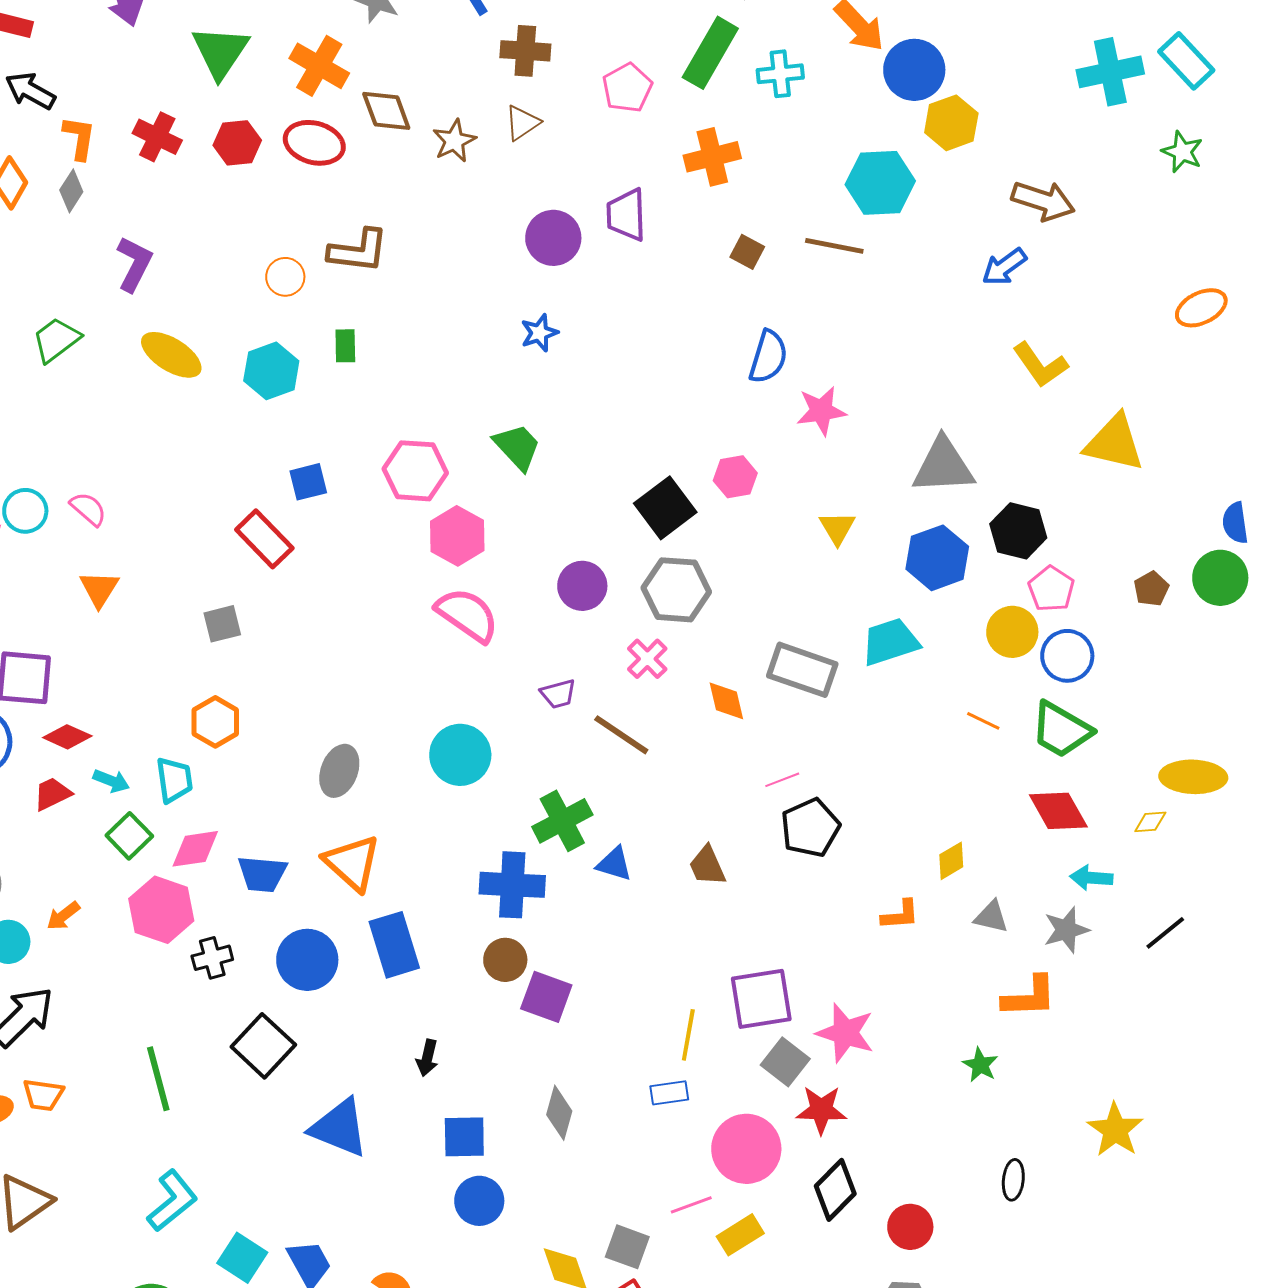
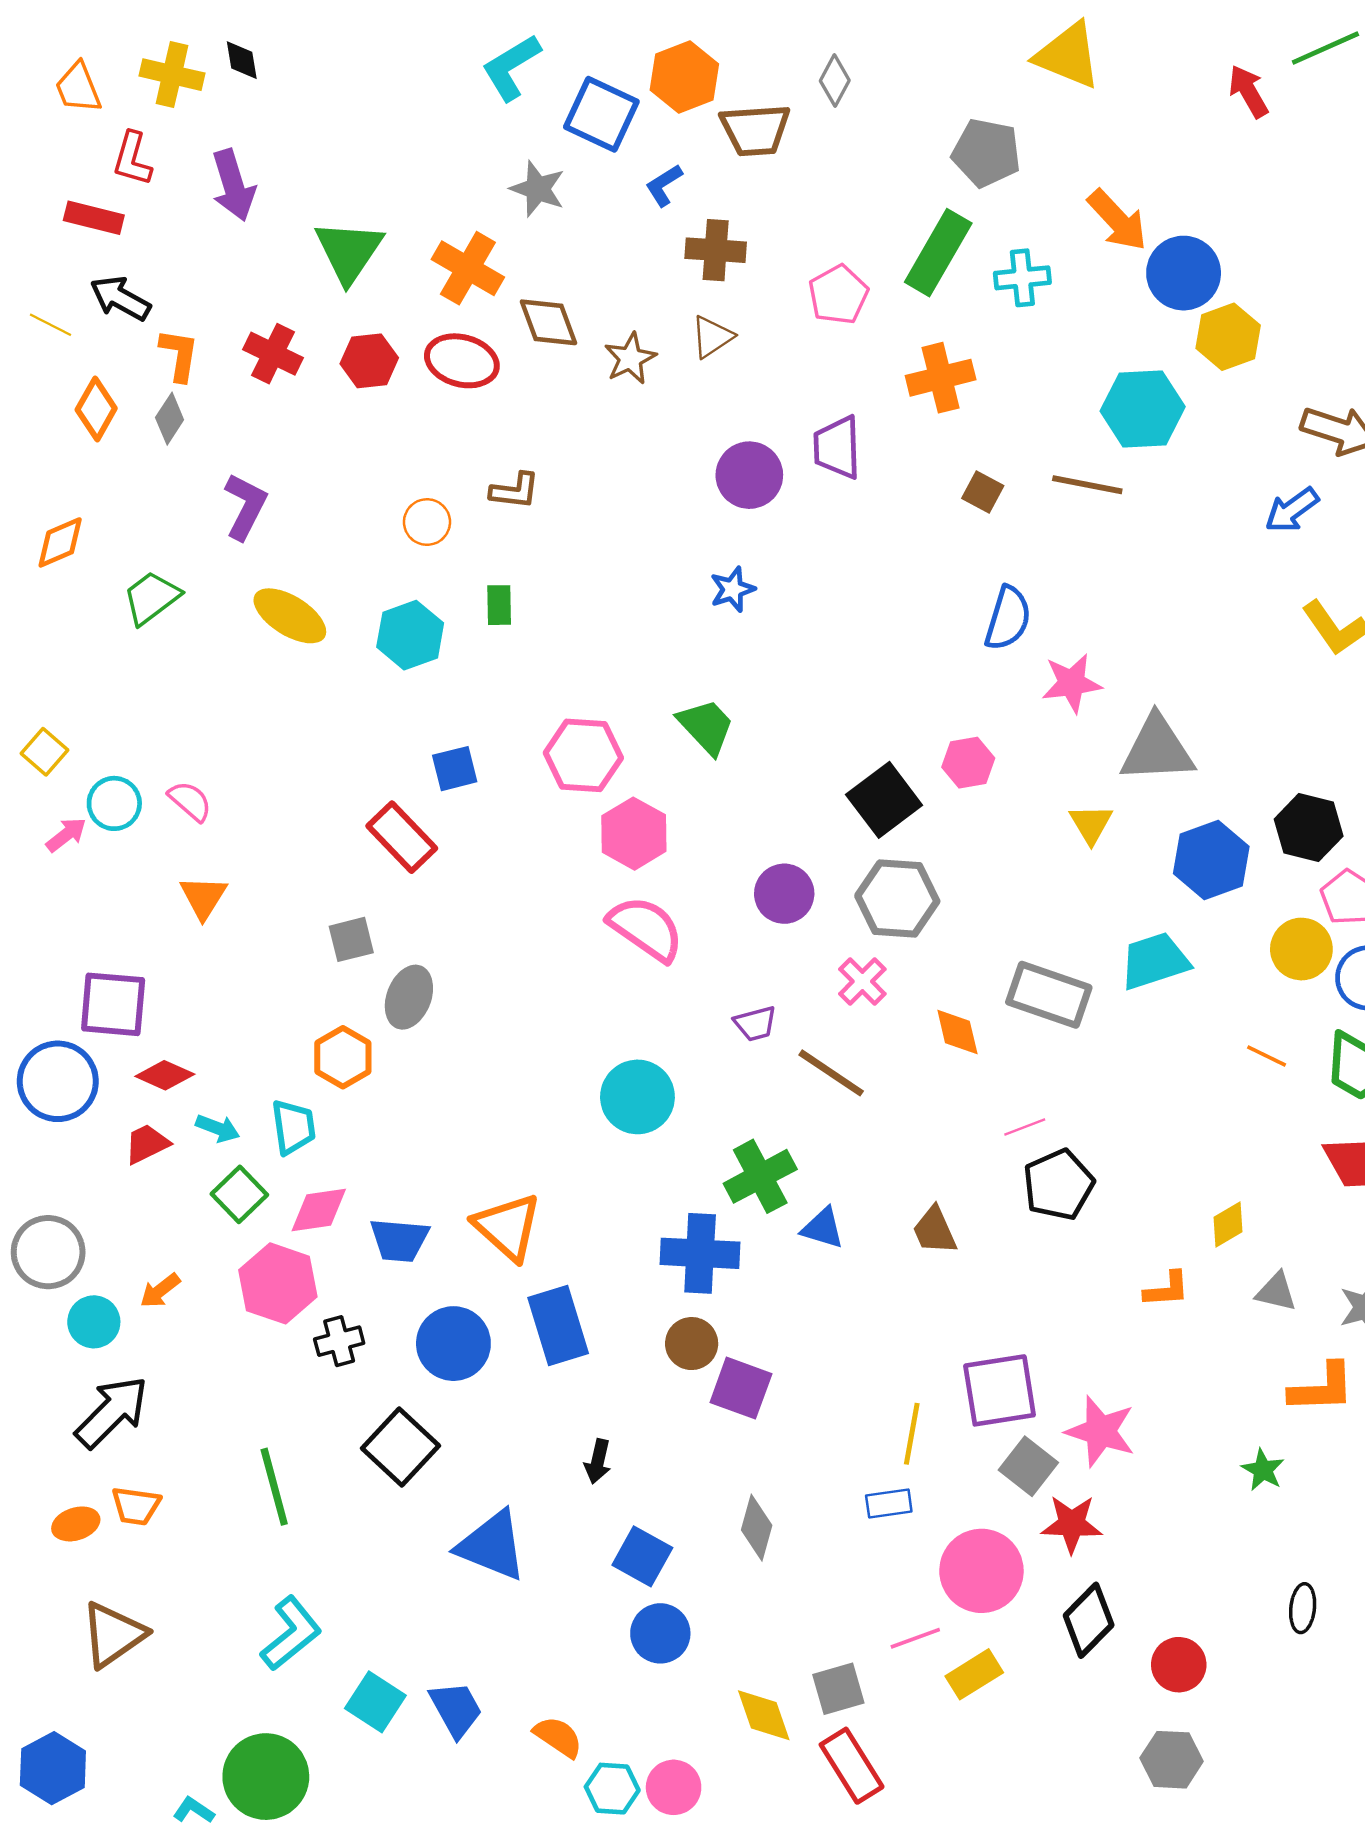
brown L-shape: (358, 251) -> (515, 491), size x0.7
gray triangle: (943, 466) -> (1157, 749), moved
gray ellipse: (339, 771) -> (409, 997), moved
blue square: (464, 1137) -> (642, 1556), turned 30
gray square: (627, 1247) -> (838, 1689), turned -36

